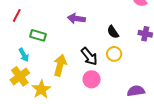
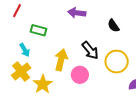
yellow circle: (114, 54) -> (117, 62), moved, size x1.5
pink circle: (92, 79) -> (80, 75), moved

